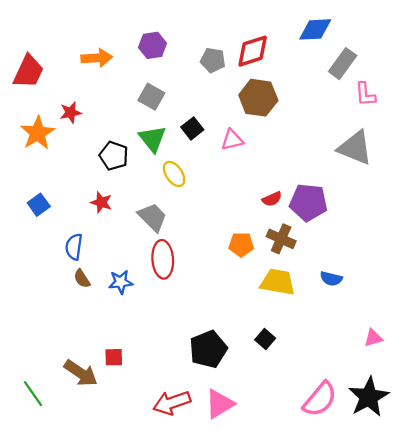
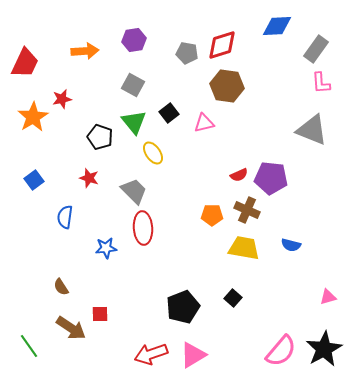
gray rectangle: (343, 64) -> (316, 49), moved
brown semicircle: (82, 279) -> (61, 287), moved

